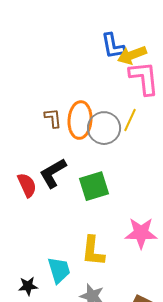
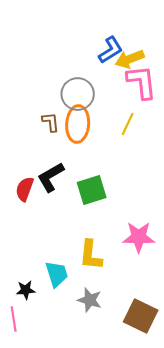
blue L-shape: (113, 46) -> (111, 50), turned -112
gray circle: (104, 128) -> (78, 94), moved
red semicircle: (27, 185) -> (25, 189), turned -135

